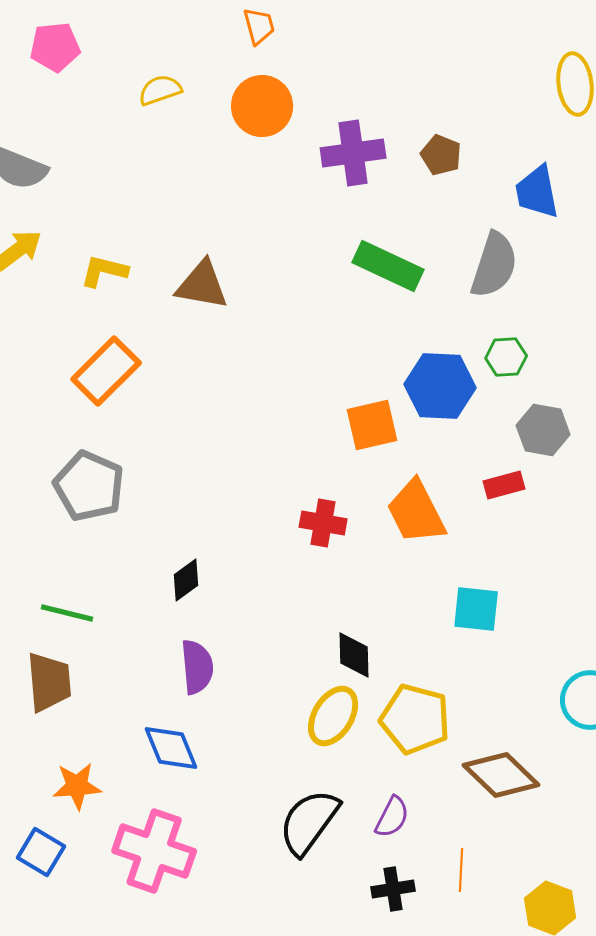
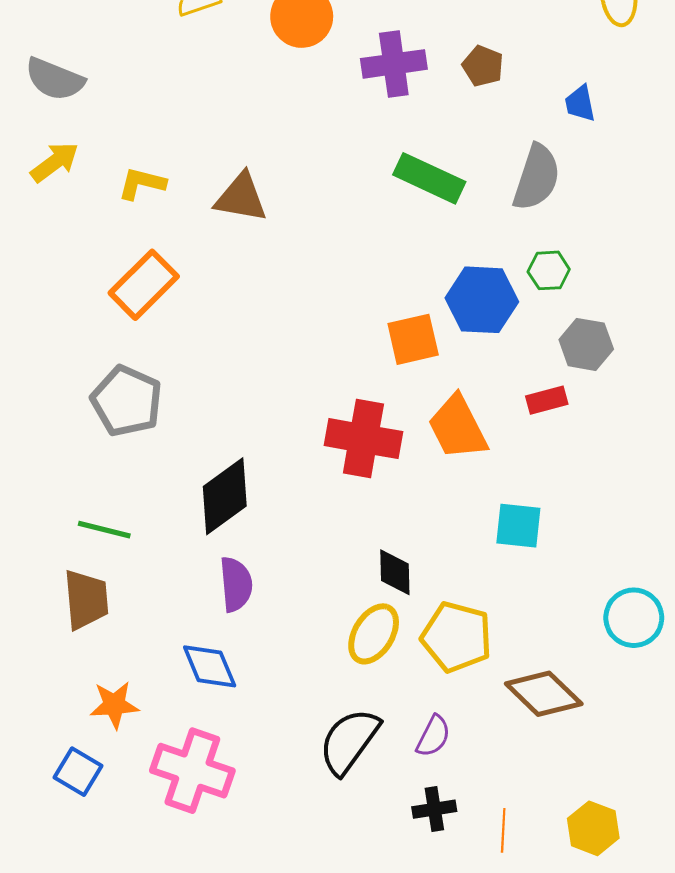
blue trapezoid: (537, 192) -> (580, 103), size x0.7
red cross: (323, 523) -> (363, 439), size x1.6
black diamond: (186, 580) -> (225, 496), size x1.8
orange line: (461, 870) -> (503, 830), moved

